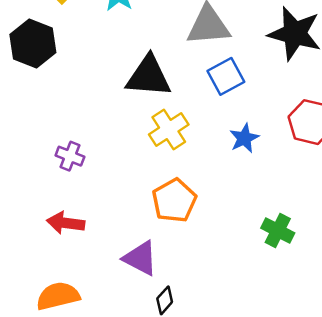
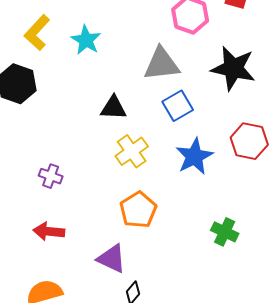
black triangle: (149, 76) -> (113, 108), size x0.7
blue star: (244, 138) -> (194, 156), size x1.5

